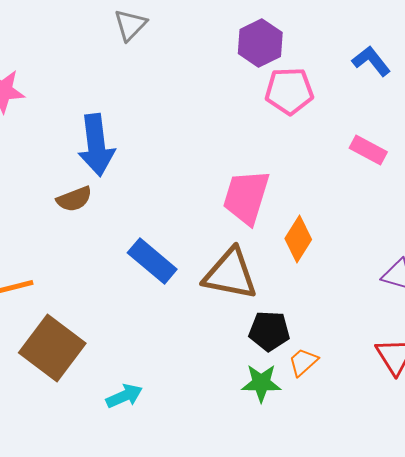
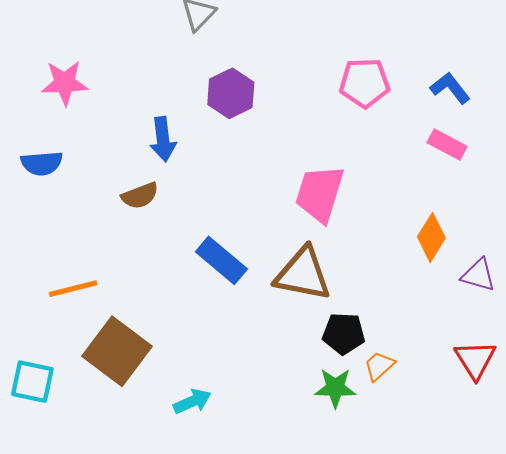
purple hexagon: (260, 43) -> (231, 93), moved
blue L-shape: (371, 61) -> (450, 88), moved
blue arrow: (96, 145) -> (163, 139), size x0.7
orange diamond: (298, 239) -> (431, 237), moved

